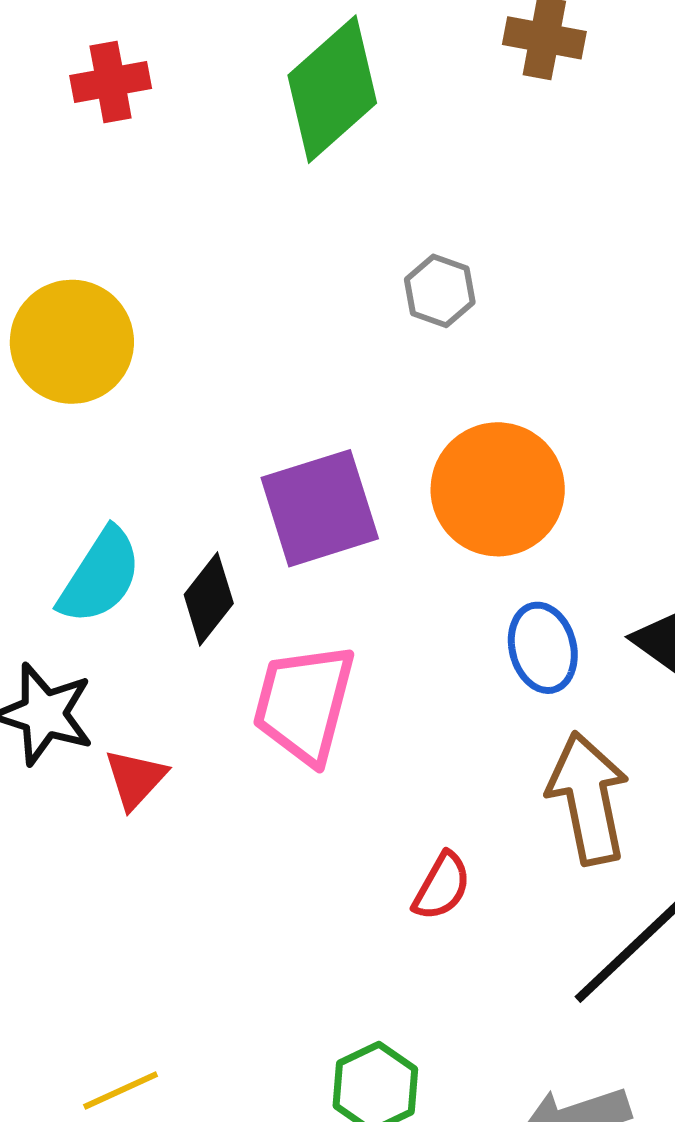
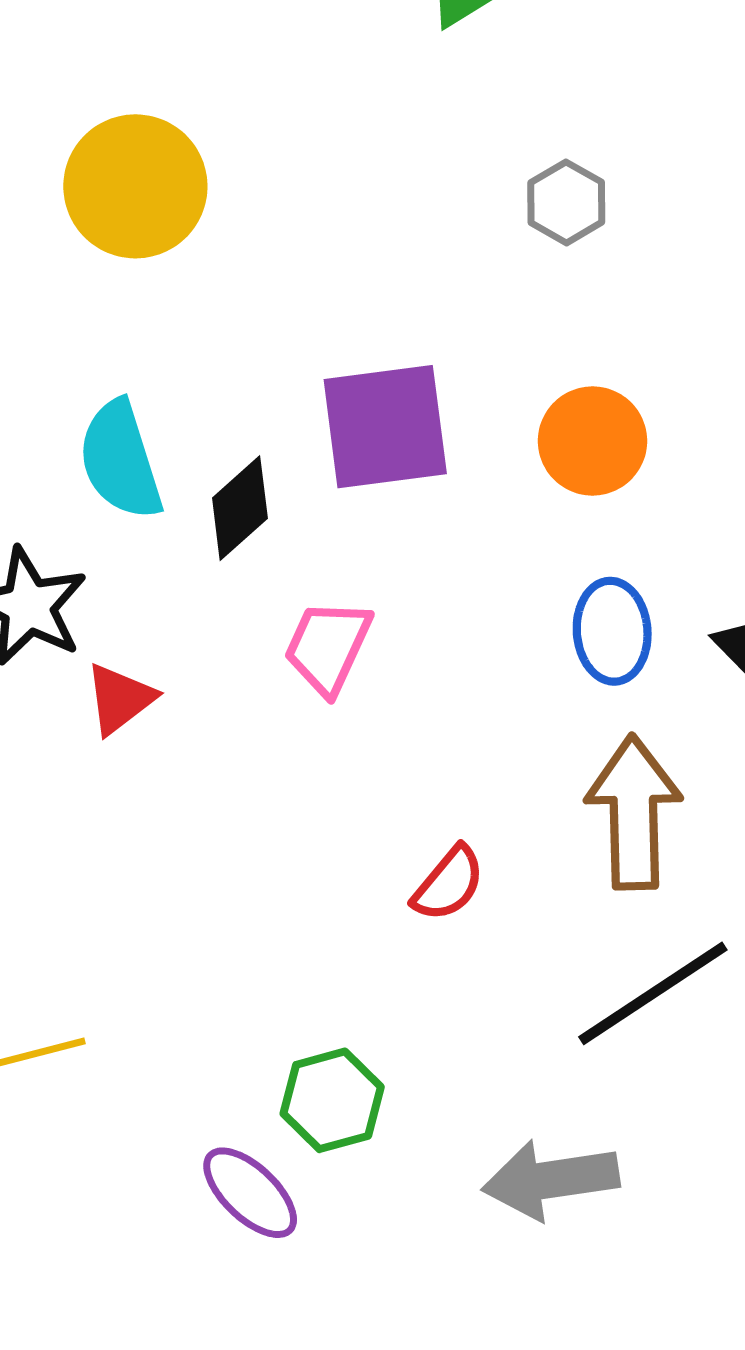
orange circle: (498, 489) -> (593, 441), size x0.7
cyan semicircle: (100, 576) -> (120, 460), turned 120
pink trapezoid: (304, 704) -> (328, 647), size x0.7

